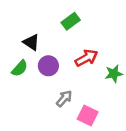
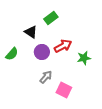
black triangle: (31, 42) -> (31, 32), moved
purple circle: (48, 66) -> (42, 52), moved

